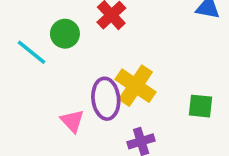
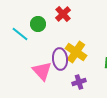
pink triangle: (72, 121) -> (42, 71), size x1.5

